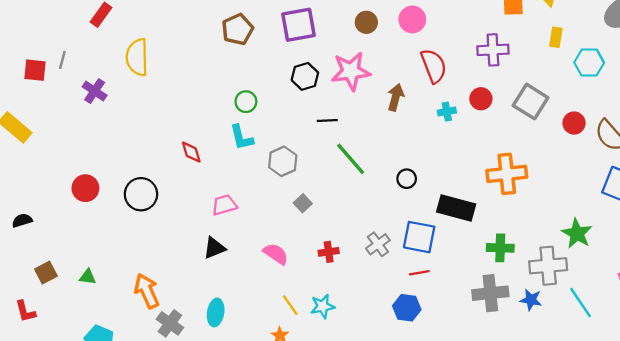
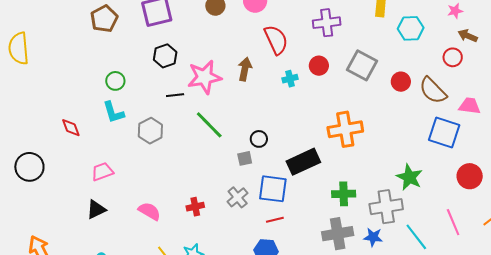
pink star: (351, 71) -> (204, 77), moved
black line: (327, 121) -> (175, 95), moved
gray square: (303, 203) -> (245, 158), moved, turned 35
black rectangle: (456, 208) -> (303, 162), turned -36

